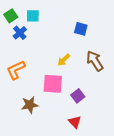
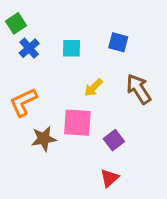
cyan square: (33, 16) -> (72, 48), moved
brown star: (30, 105) -> (44, 139), moved
red triangle: (75, 122) -> (109, 178), turned 32

